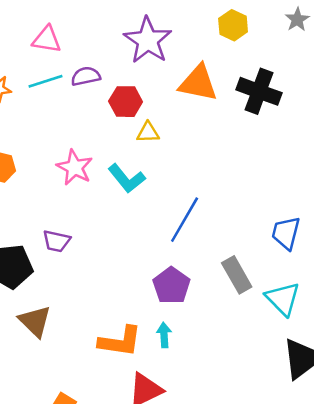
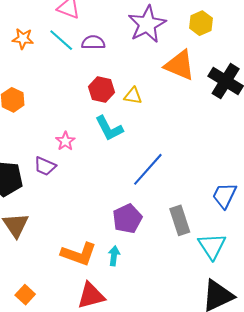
yellow hexagon: (233, 25) -> (201, 23), moved
cyan line: (46, 81) -> (61, 40), turned 48
red hexagon: (126, 102) -> (101, 89), moved
pink star: (75, 167) -> (65, 141), moved, size x0.7

